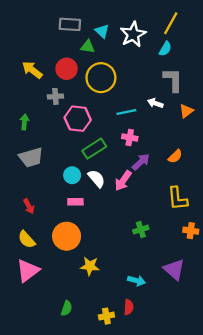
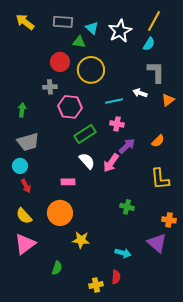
yellow arrow: (32, 70) -> (25, 22), moved
cyan circle: (72, 175) -> (20, 166), moved
green cross: (141, 230) -> (127, 207), turned 32
orange cross: (191, 231) -> (169, 220), moved
green semicircle: (67, 308) -> (57, 268), moved

